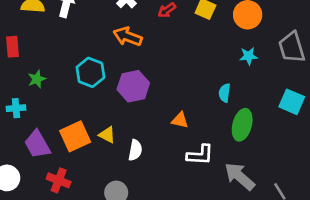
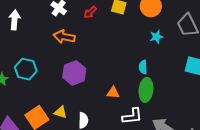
cyan hexagon: (90, 72) -> (26, 69), moved
green ellipse: (242, 125) -> (146, 90), moved

